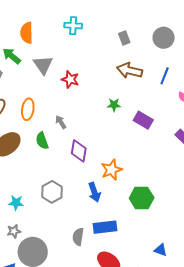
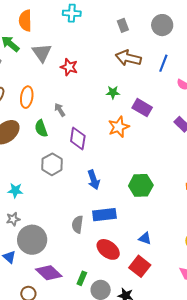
orange star: (112, 170) -> (119, 127), moved
gray hexagon: (52, 192) -> (52, 164), moved
blue triangle: (161, 250) -> (145, 238), moved

